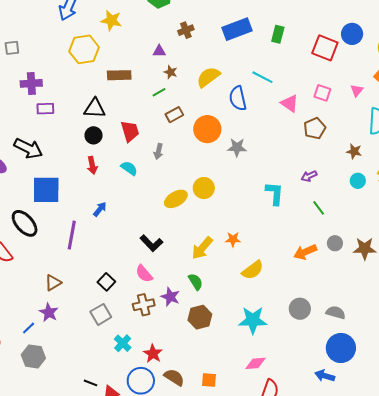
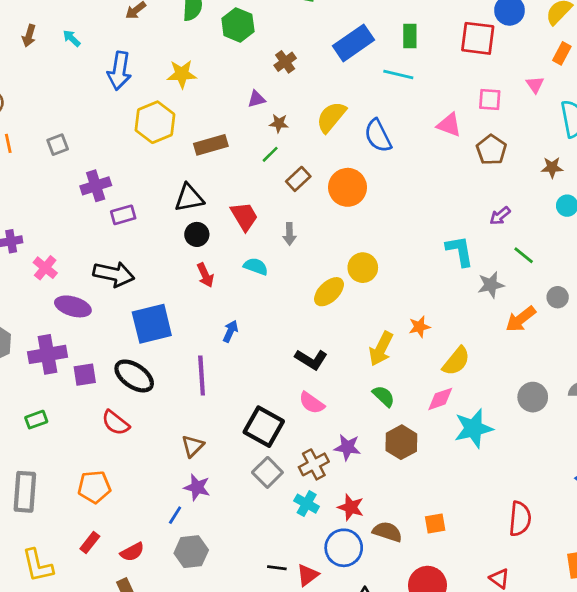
cyan line: (262, 77) -> (398, 75), moved
gray star: (237, 147) -> (491, 285), moved
black square: (106, 282) -> (264, 427), size x1.6
purple star: (170, 297) -> (347, 447), moved
brown cross: (144, 305) -> (314, 464), moved
pink diamond: (255, 363) -> (440, 399), moved

